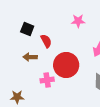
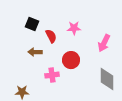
pink star: (78, 21) -> (74, 28), moved
red circle: (66, 65) -> (71, 60), size x0.7

